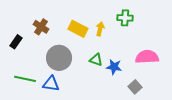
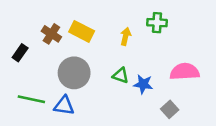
yellow rectangle: (78, 29) -> (82, 31), moved

